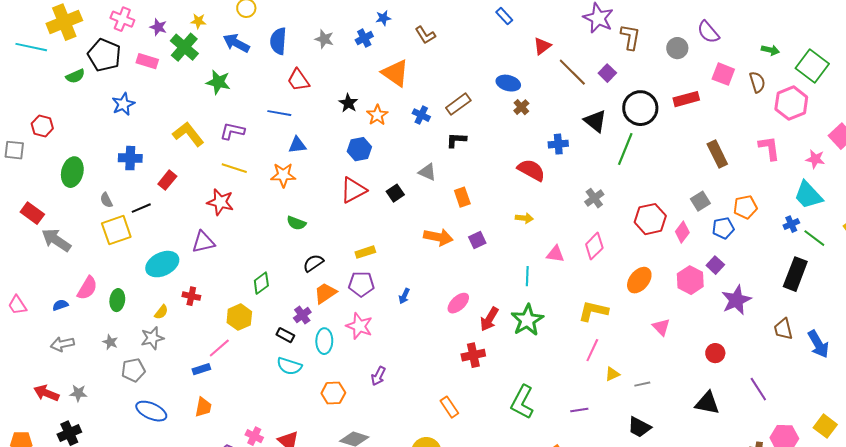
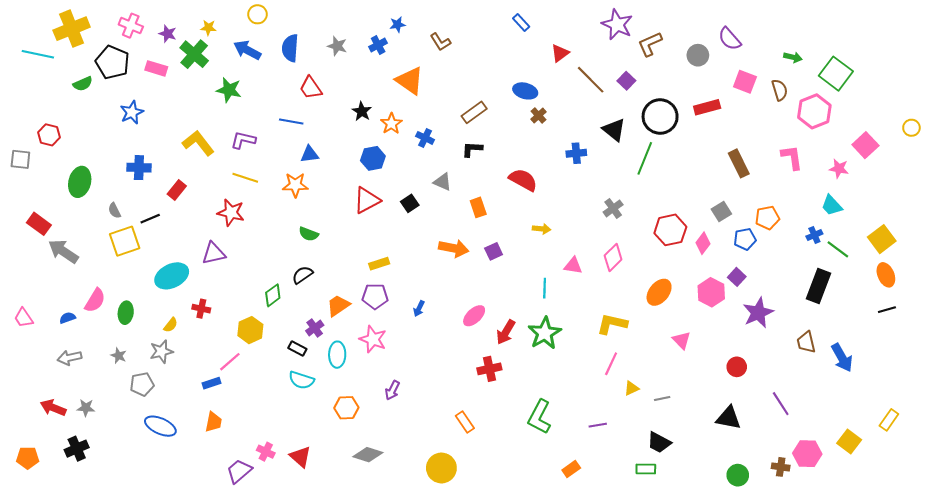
brown L-shape: (630, 37) -> (650, 44), turned -124
blue cross: (421, 115) -> (425, 138), moved
red semicircle: (531, 170) -> (523, 180), moved
cyan trapezoid: (808, 195) -> (832, 205), size x0.7
black semicircle: (313, 263) -> (302, 275), moved

